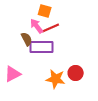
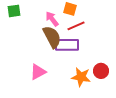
pink arrow: (37, 26) -> (52, 19), moved
brown semicircle: (27, 39) -> (52, 37), size x1.6

